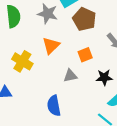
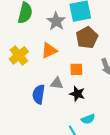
black star: (104, 77) -> (77, 94), moved
blue semicircle: (54, 106) -> (39, 94), moved

